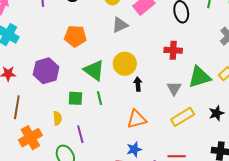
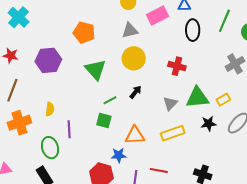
yellow circle: (125, 64) -> (134, 58), moved
black arrow: (138, 84) -> (136, 92), turned 32
green square: (75, 98) -> (104, 121), moved
green line: (99, 98) -> (110, 100), moved, turned 64
black star: (216, 113) -> (209, 124), moved
orange triangle: (137, 119) -> (135, 135), moved

